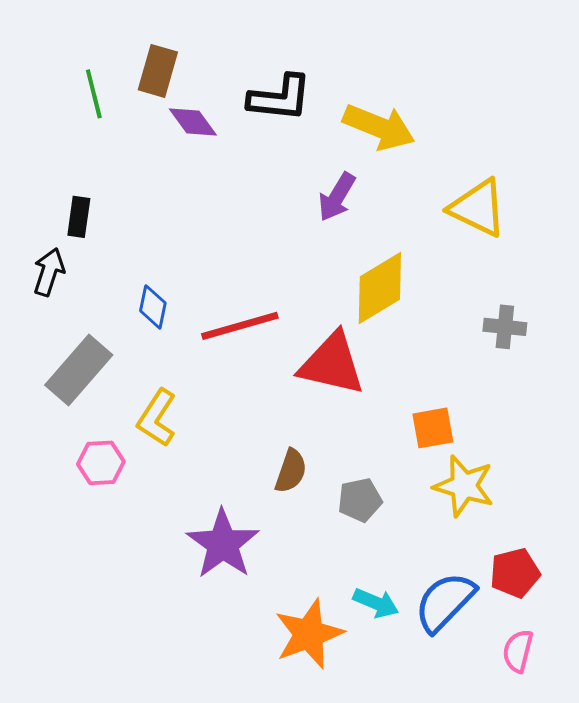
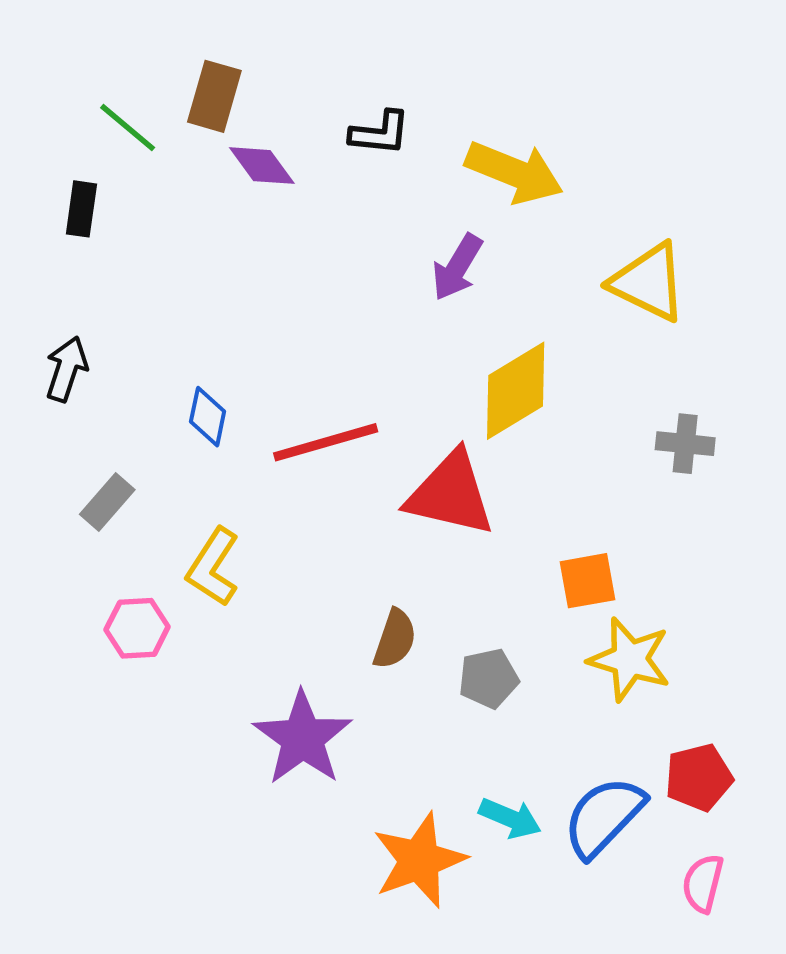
green line: (94, 94) -> (128, 128), turned -36
black L-shape: (280, 98) -> (380, 133), size x0.7
black rectangle: (79, 217) -> (81, 209), moved
gray rectangle: (79, 370) -> (107, 502), size x0.6

